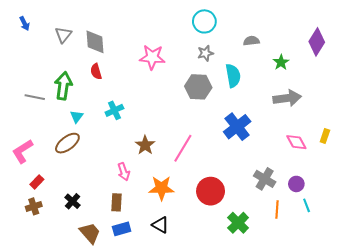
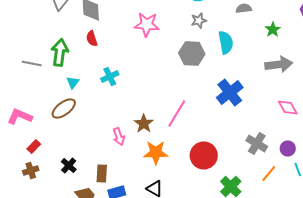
brown star: (145, 145) -> (144, 124), moved
pink L-shape: (22, 151) -> (20, 116), turned 55
brown rectangle: (116, 202) -> (102, 174), moved
orange line: (277, 209) -> (269, 174), turned 36

